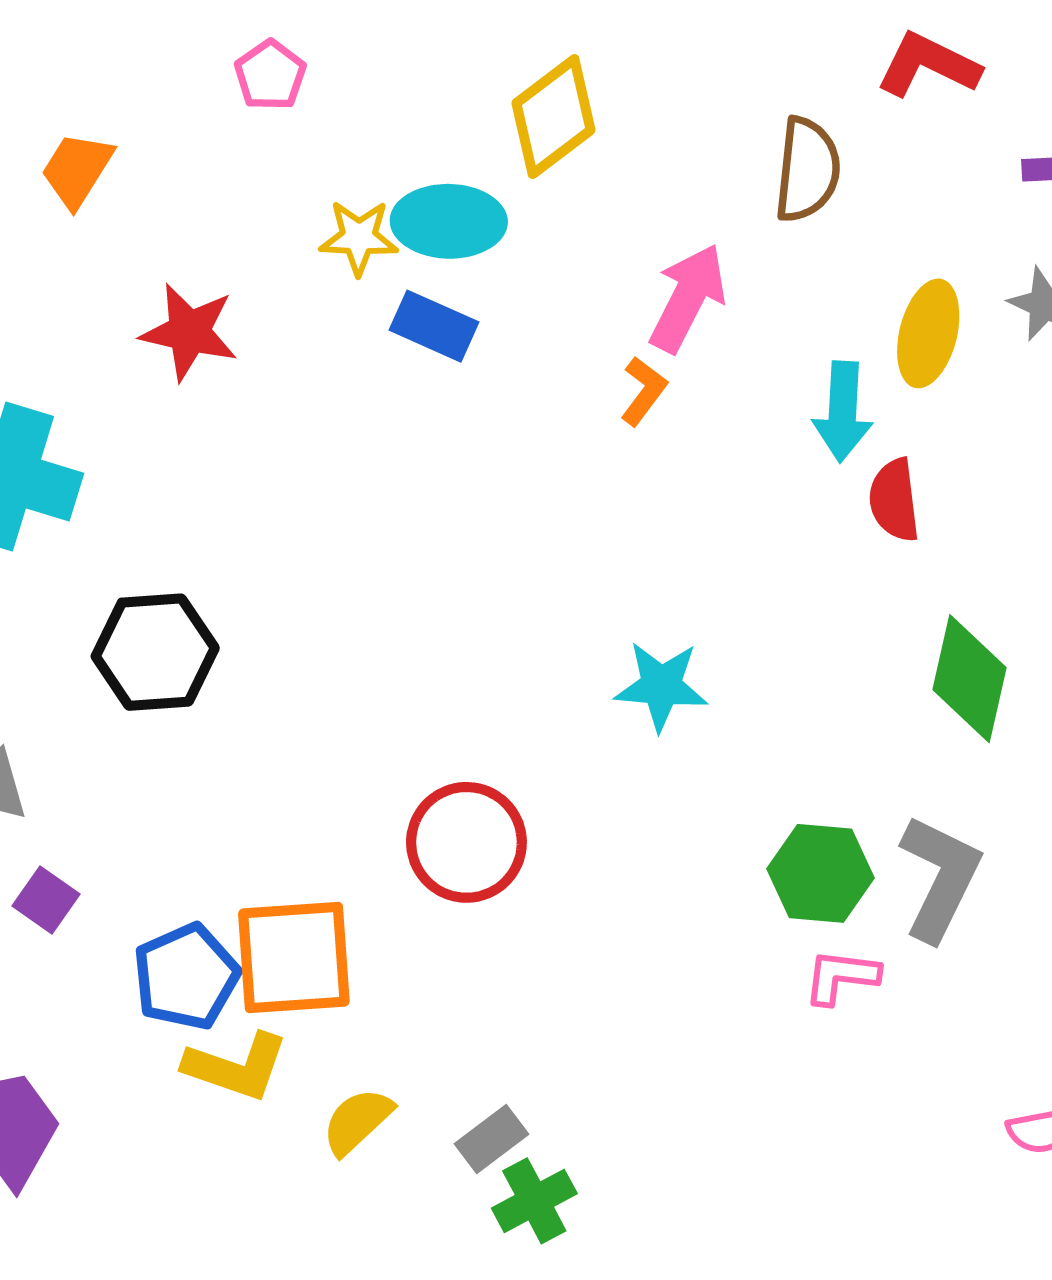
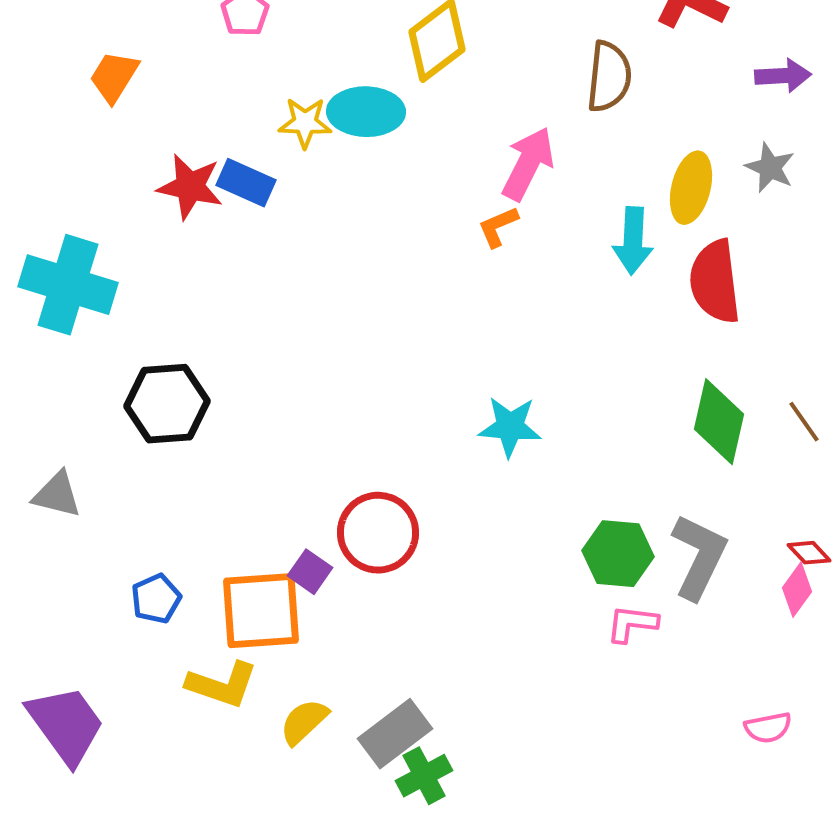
blue rectangle: (434, 326) -> (246, 183), moved
orange L-shape: (643, 391) -> (498, 227), turned -150
red semicircle: (894, 500) -> (715, 282), moved, size x1.5
purple square: (46, 900) -> (310, 572), moved
blue pentagon: (186, 977) -> (156, 599), moved, size x0.7
gray rectangle: (492, 1139) -> (395, 734), size x1.5

